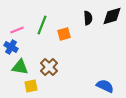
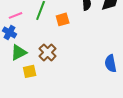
green triangle: (20, 67) -> (19, 52), turned -36
blue semicircle: (105, 86) -> (111, 63), moved, turned -126

